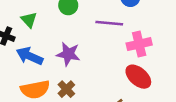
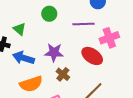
red ellipse: (138, 77) -> (92, 56), moved
brown cross: (66, 89) -> (63, 74), moved

